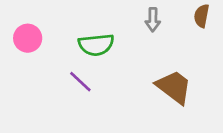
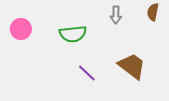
purple line: (80, 82) -> (87, 73), moved

